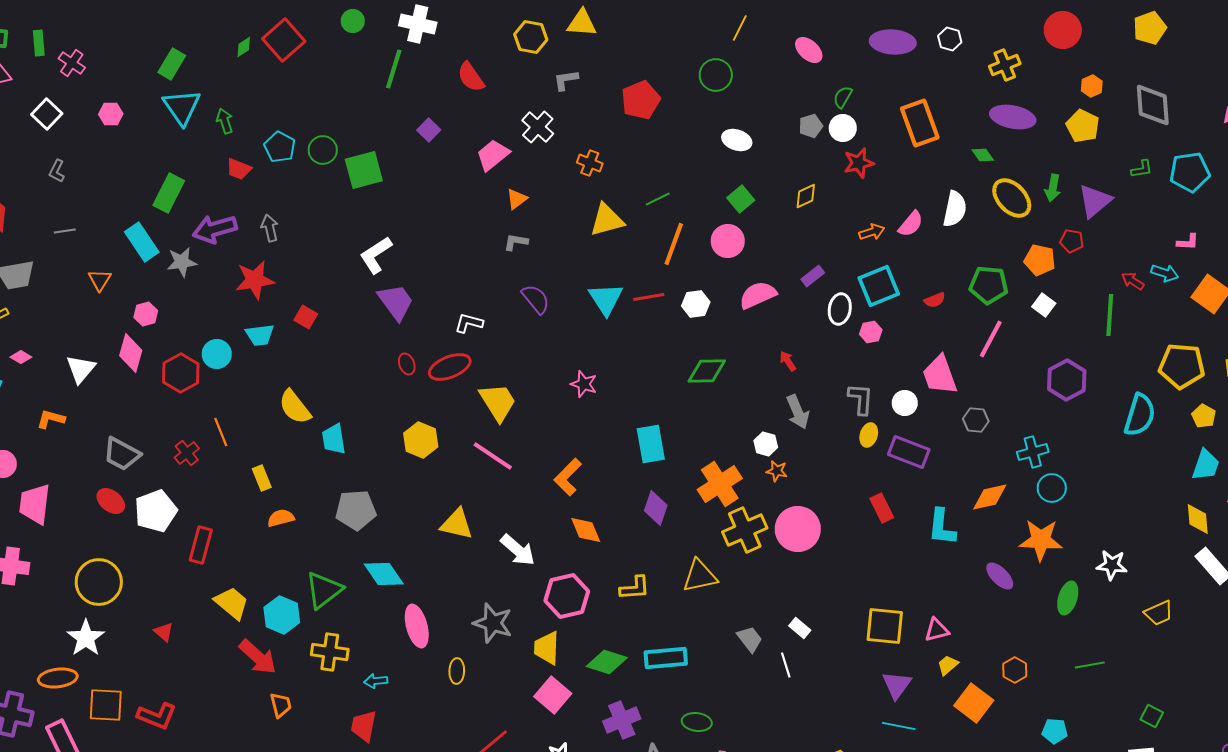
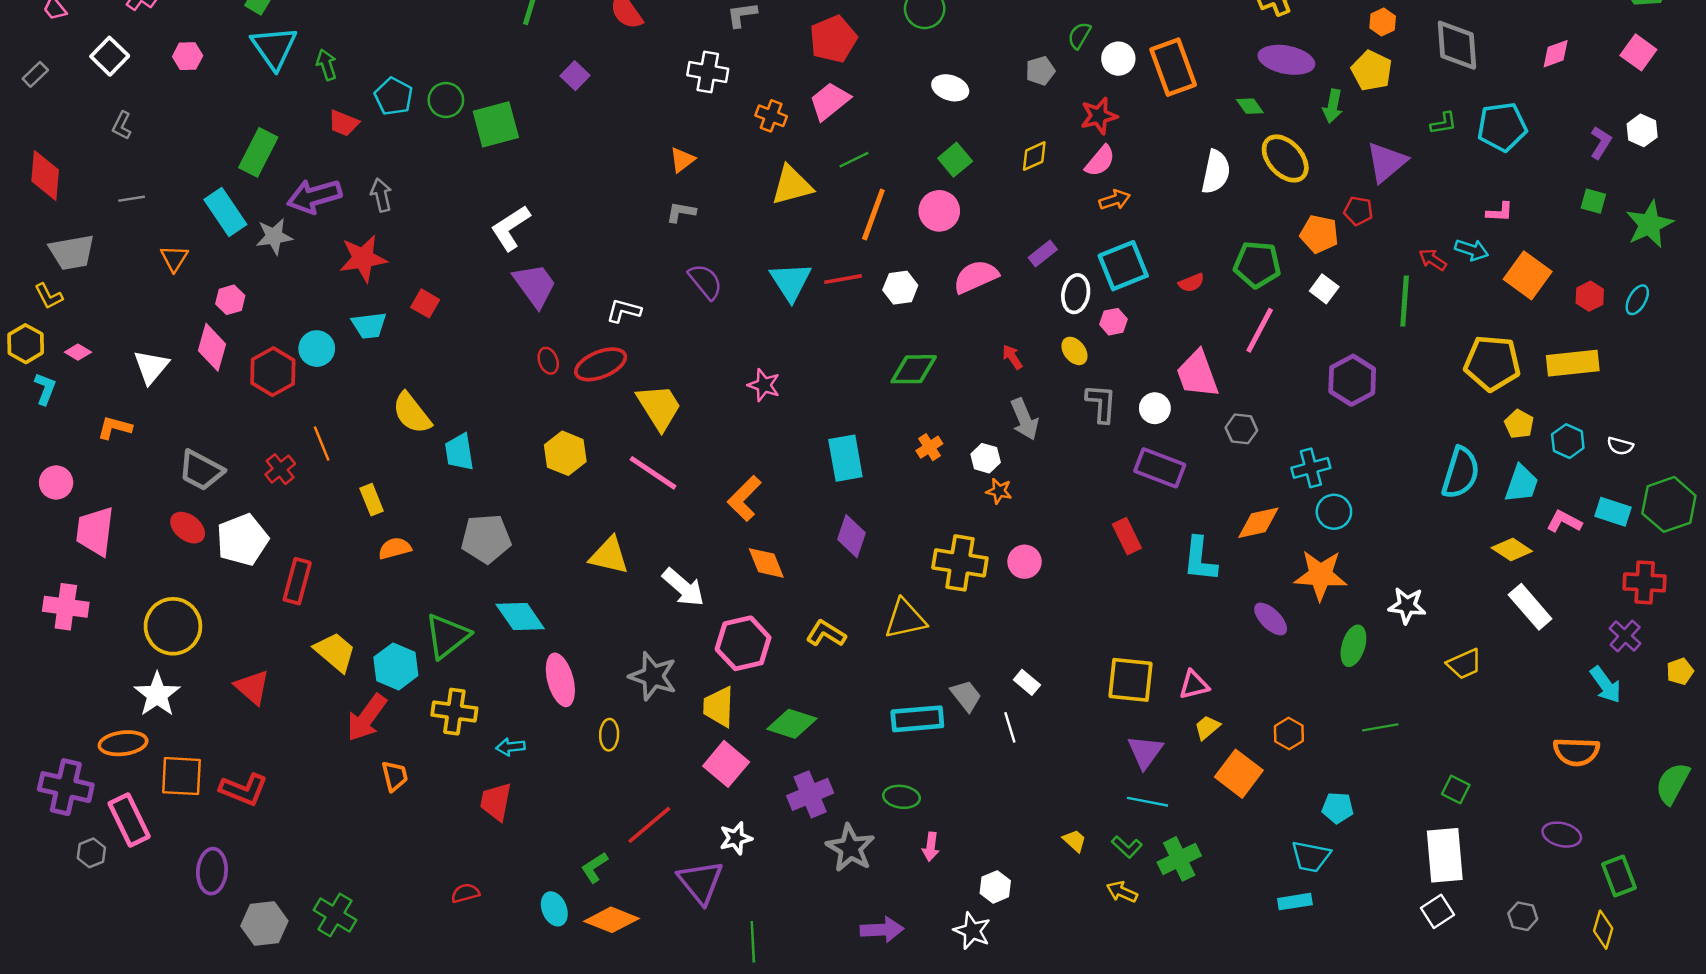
white cross: (538, 127) -> (708, 72), turned -32
white circle: (843, 128) -> (1118, 59), moved
pink trapezoid: (493, 155) -> (830, 101), moved
green arrow: (1053, 188) -> (1333, 106), moved
pink semicircle: (911, 224) -> (1100, 161), moved
cyan semicircle: (1140, 415) -> (1461, 473), moved
yellow ellipse: (869, 435) -> (1074, 351), moved, turned -55
orange cross: (720, 484) -> (929, 447), moved, size x0.5
yellow diamond: (1198, 519) -> (1512, 550), turned -52
pink circle: (798, 529) -> (1025, 562), size x0.6
yellow cross: (745, 530) -> (960, 563), turned 33
yellow L-shape: (635, 588) -> (826, 634), turned -144
red triangle: (164, 632) -> (252, 687), size x1.5
red arrow: (258, 657) -> (367, 718), turned 84
cyan rectangle: (666, 658) -> (917, 719), moved

